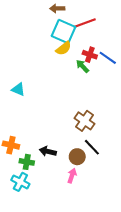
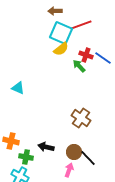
black line: (92, 147) -> (88, 158), moved

